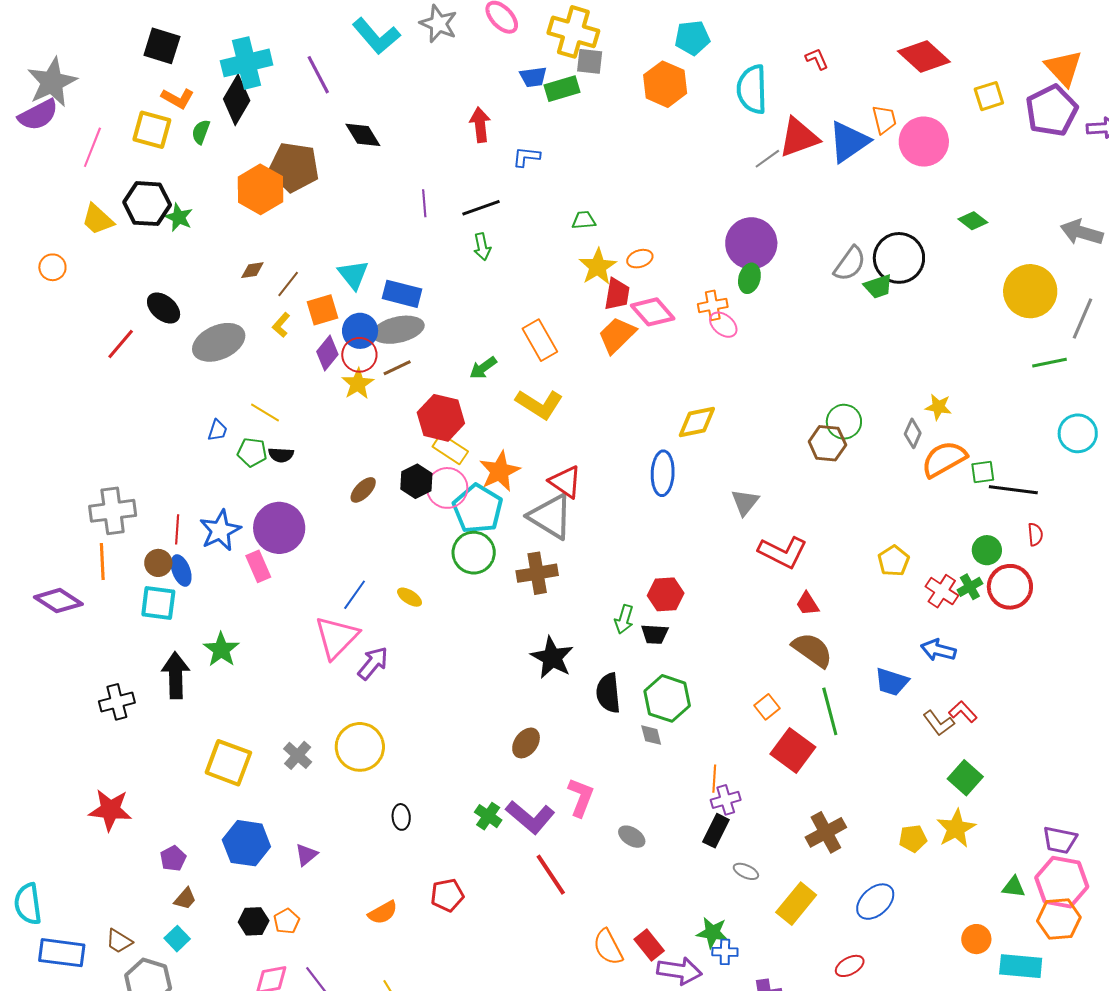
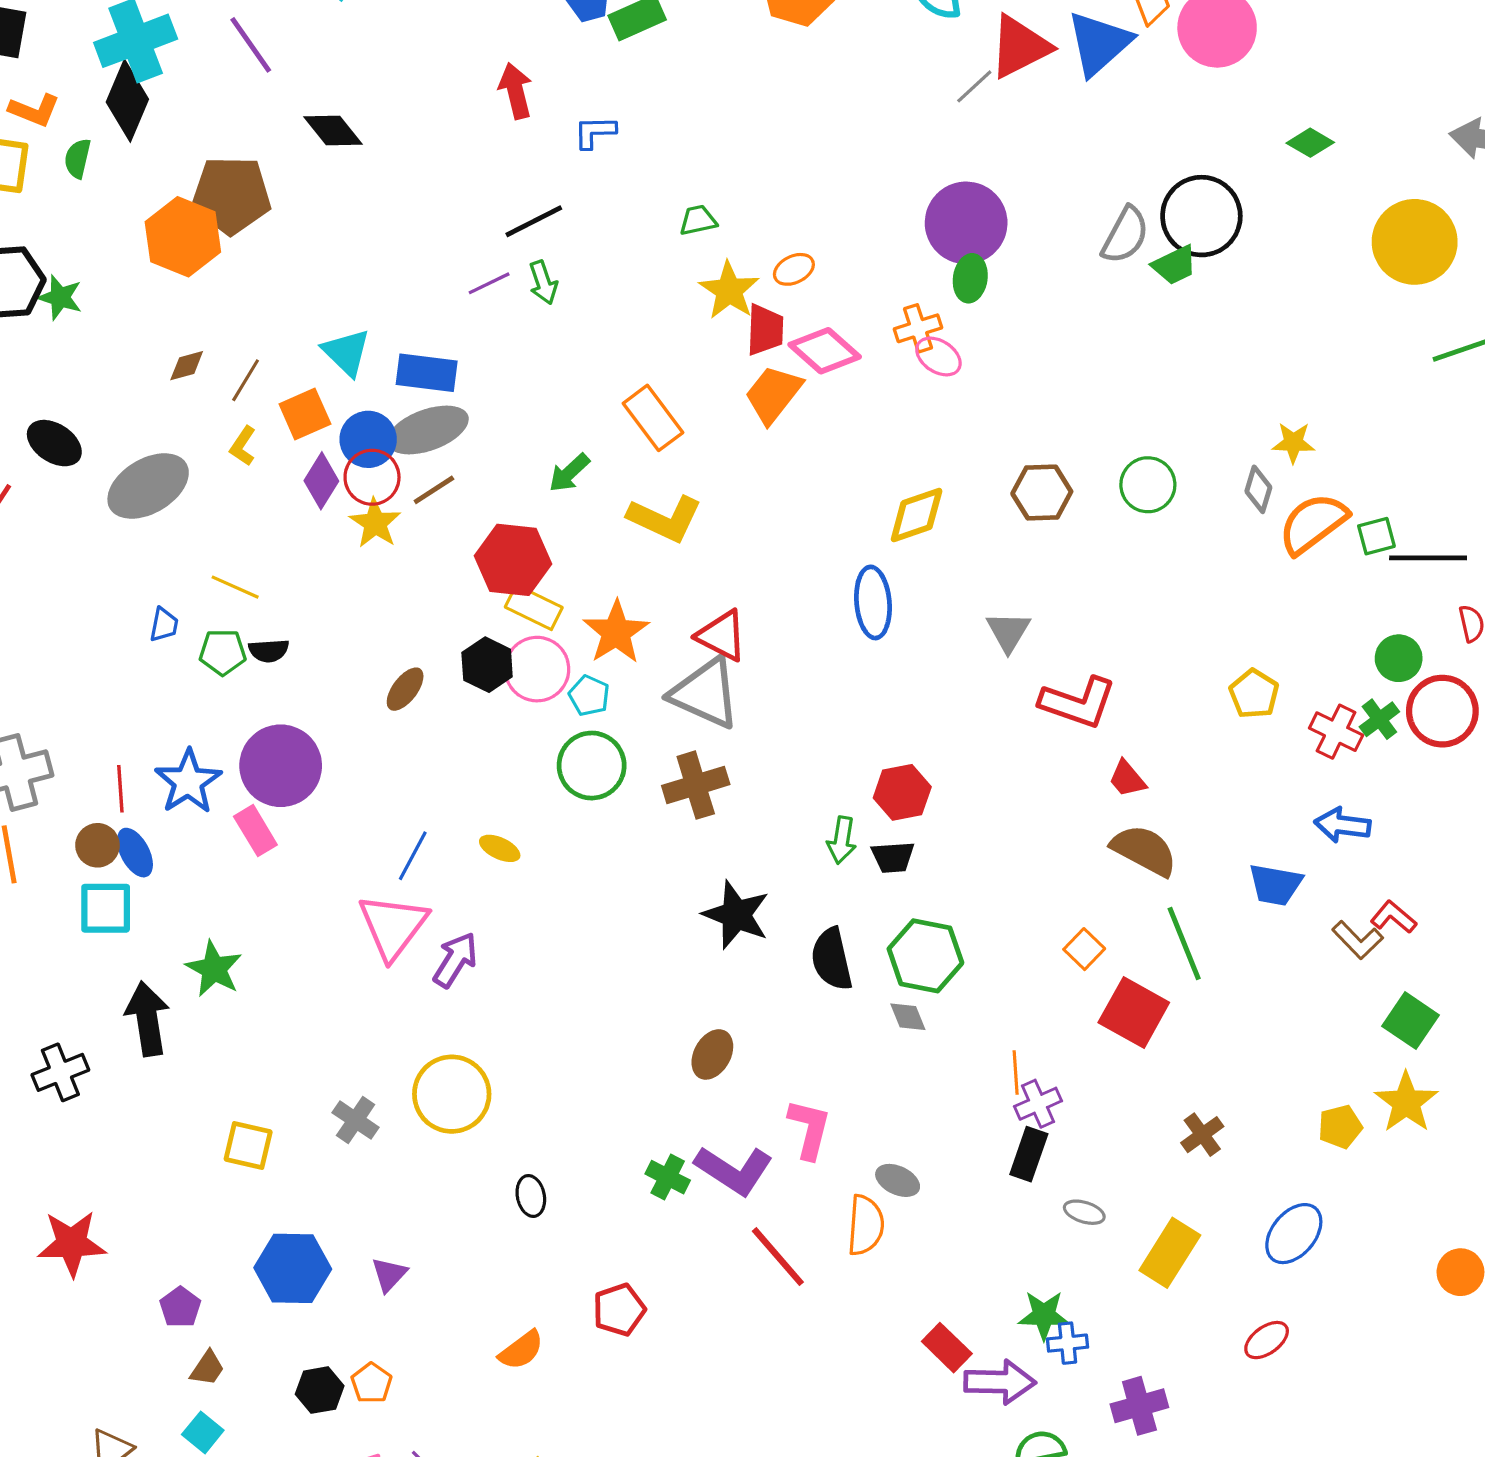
purple line: (424, 203) -> (489, 283), moved, turned 76
brown hexagon: (827, 443) -> (1042, 493), moved
cyan pentagon: (478, 509) -> (589, 696), size x0.5
yellow square: (228, 763) -> (248, 1145), size x0.7
brown cross: (826, 832) -> (1202, 1135), size x0.7
orange semicircle: (608, 947) -> (866, 1225), moved, turned -141

